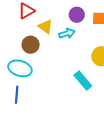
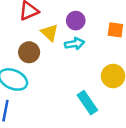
purple circle: (77, 15) -> (76, 21), moved

